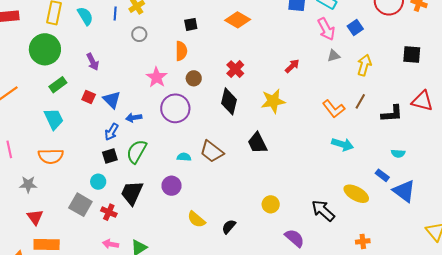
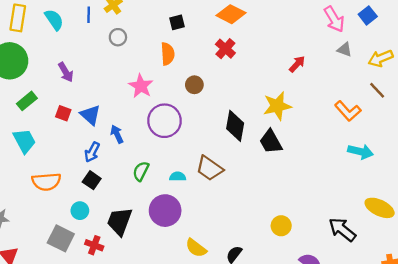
gray triangle: (334, 56) -> (345, 50), turned 40
yellow arrow: (364, 65) -> (381, 58), turned -125
red cross: (235, 69) -> (225, 49), moved
brown circle: (194, 78) -> (194, 85), moved
black diamond: (229, 101) -> (235, 126), moved
brown line: (360, 101) -> (377, 90), moved, turned -70
blue arrow: (134, 118) -> (117, 134), turned 77
black trapezoid: (257, 143) -> (271, 142), moved
green semicircle: (137, 152) -> (141, 171), moved, size x0.7
orange semicircle: (51, 156) -> (46, 182), moved
black square: (110, 156) -> (92, 180), turned -35
purple circle: (172, 186) -> (165, 211), size x1.4

